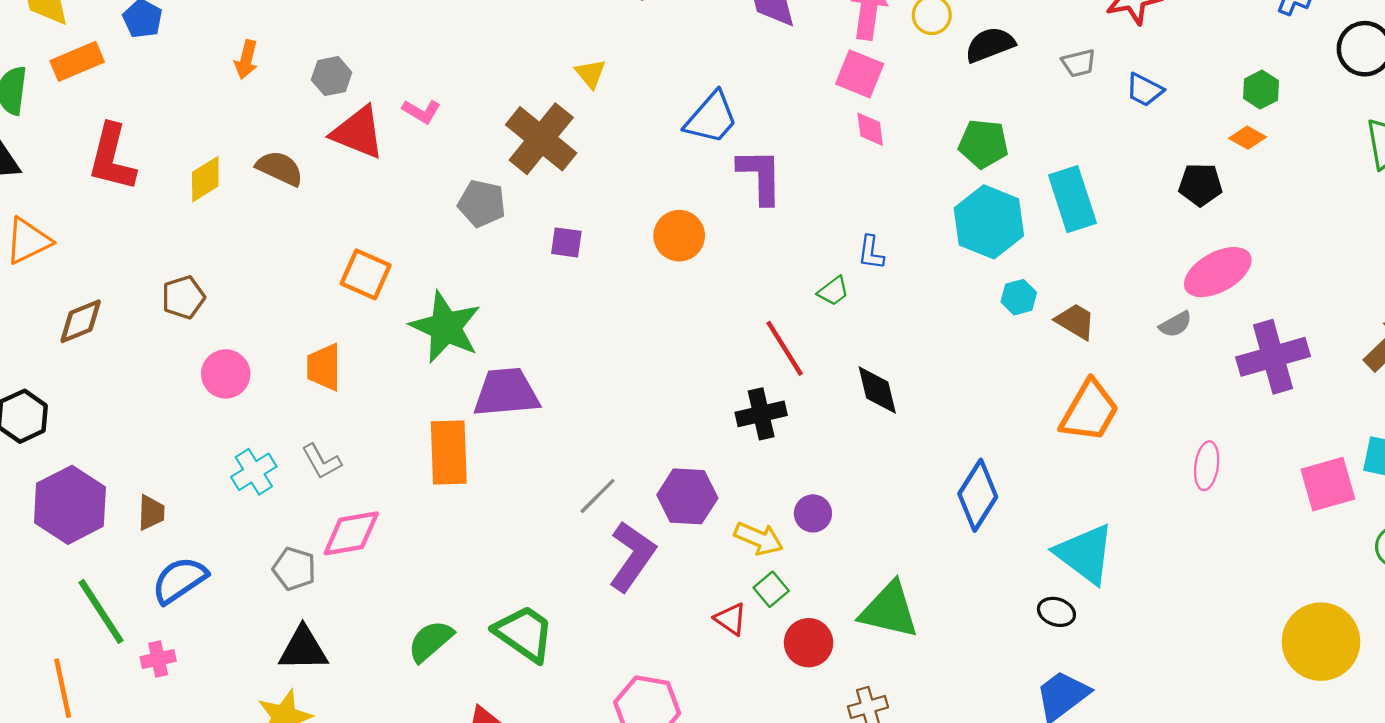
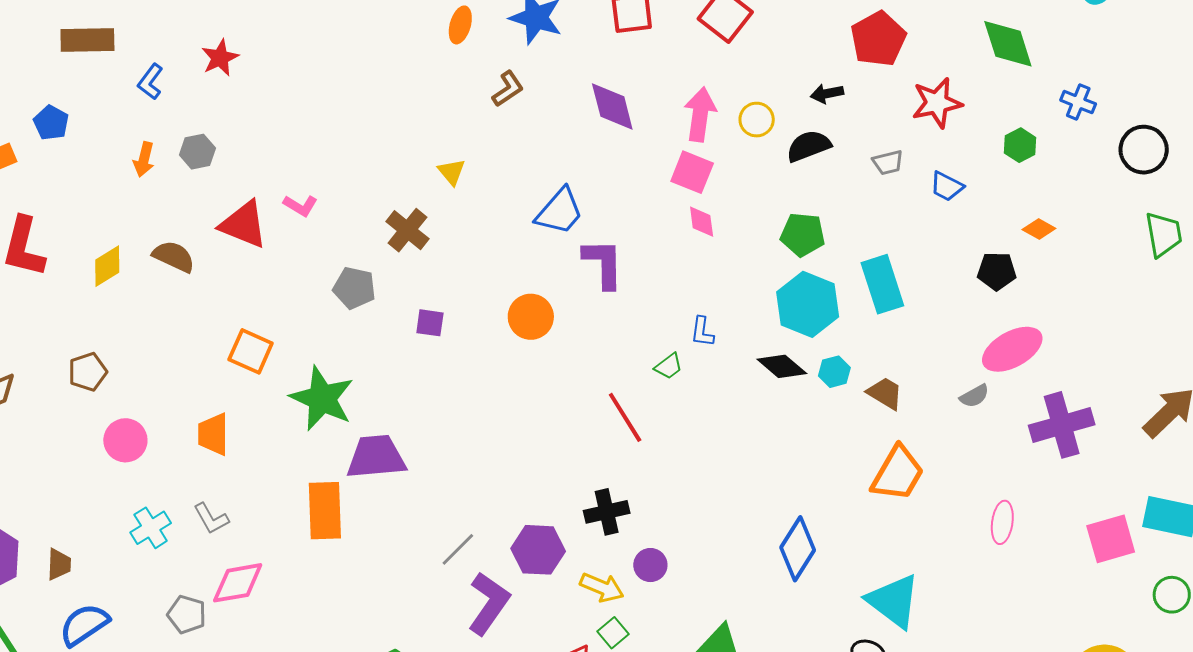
gray hexagon: (332, 76) -> (197, 152), moved
green hexagon: (1261, 90) -> (1020, 145), moved
brown cross: (541, 139) -> (407, 230), size x0.7
black diamond: (877, 390) -> (782, 366), moved, turned -36
black cross: (761, 414) -> (607, 512), moved

